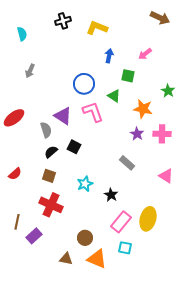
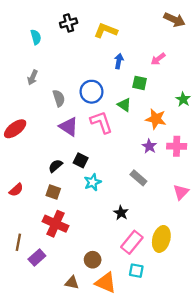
cyan semicircle: (22, 34) -> (36, 37), moved
gray semicircle: (46, 130) -> (59, 98), moved
pink triangle: (166, 176) -> (181, 192), turned 42
cyan star: (85, 184) -> (93, 182), moved

